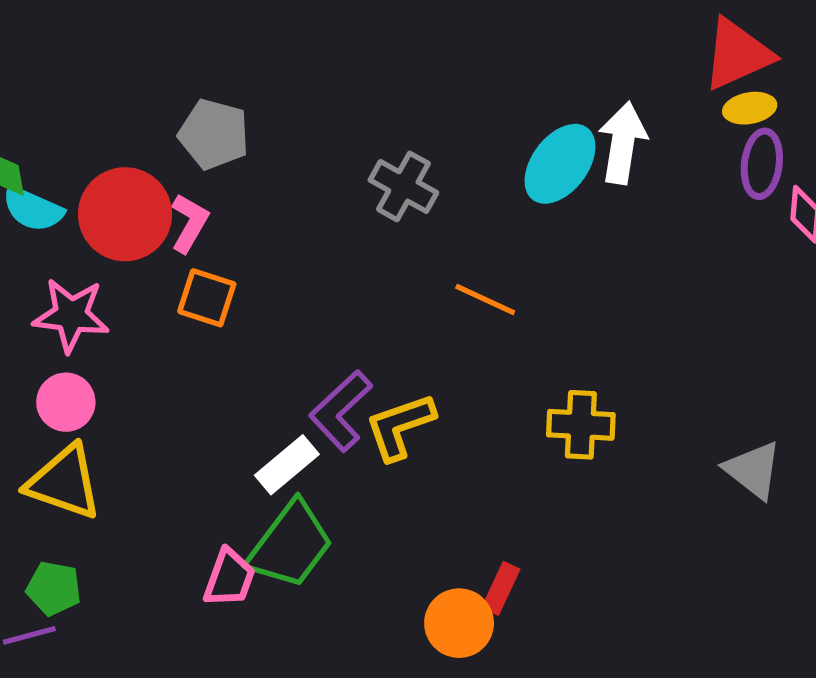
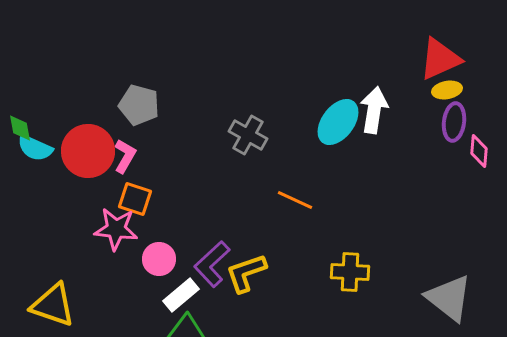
pink star: (71, 315) -> (116, 229), moved
pink circle: (66, 402) -> (159, 259), moved
gray triangle: (753, 470) -> (449, 298), size x1.4

